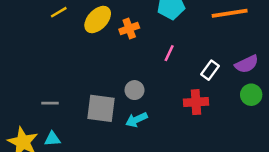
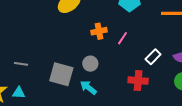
orange cross: (129, 29) -> (99, 31), moved
cyan arrow: (136, 120) -> (88, 87), turned 54

